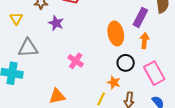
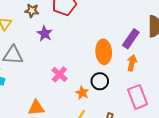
black circle: (126, 63) -> (100, 81), moved
orange star: (114, 82) -> (82, 93), moved

